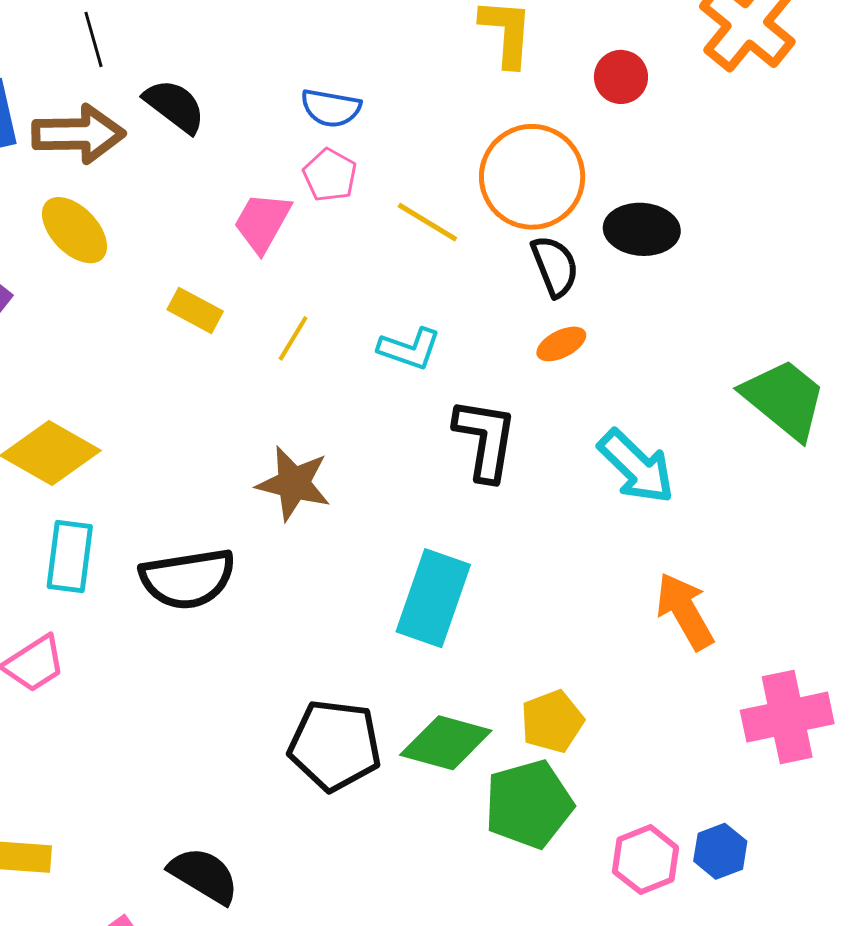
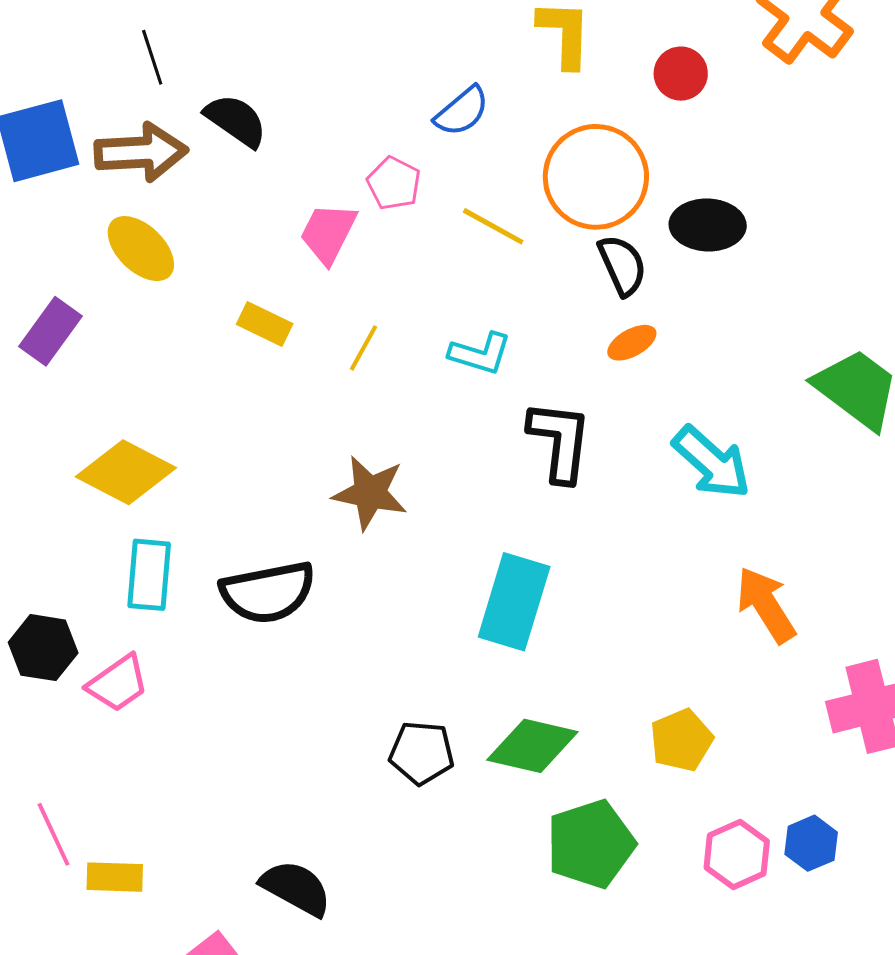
blue semicircle: (331, 108) -> (462, 111), moved, turned -48
yellow pentagon: (552, 721) -> (681, 740), moved
black pentagon: (335, 745) -> (422, 753), size x0.7
green pentagon: (529, 804) -> (591, 844), moved

